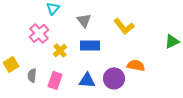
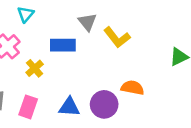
gray triangle: (84, 20) -> (87, 22), moved
blue rectangle: (90, 45) -> (63, 45), moved

